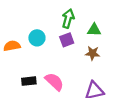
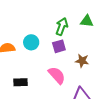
green triangle: (94, 30) -> (87, 21), moved
pink semicircle: (54, 82) -> (57, 75), moved

